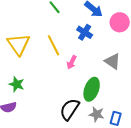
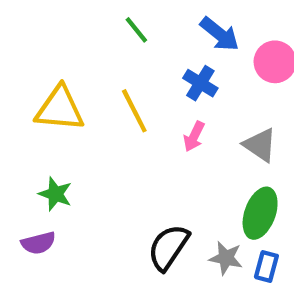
yellow triangle: (19, 44) -> (60, 109), turned -50
pink arrow: (72, 62) -> (194, 136), moved
green ellipse: (92, 89) -> (260, 213), moved

